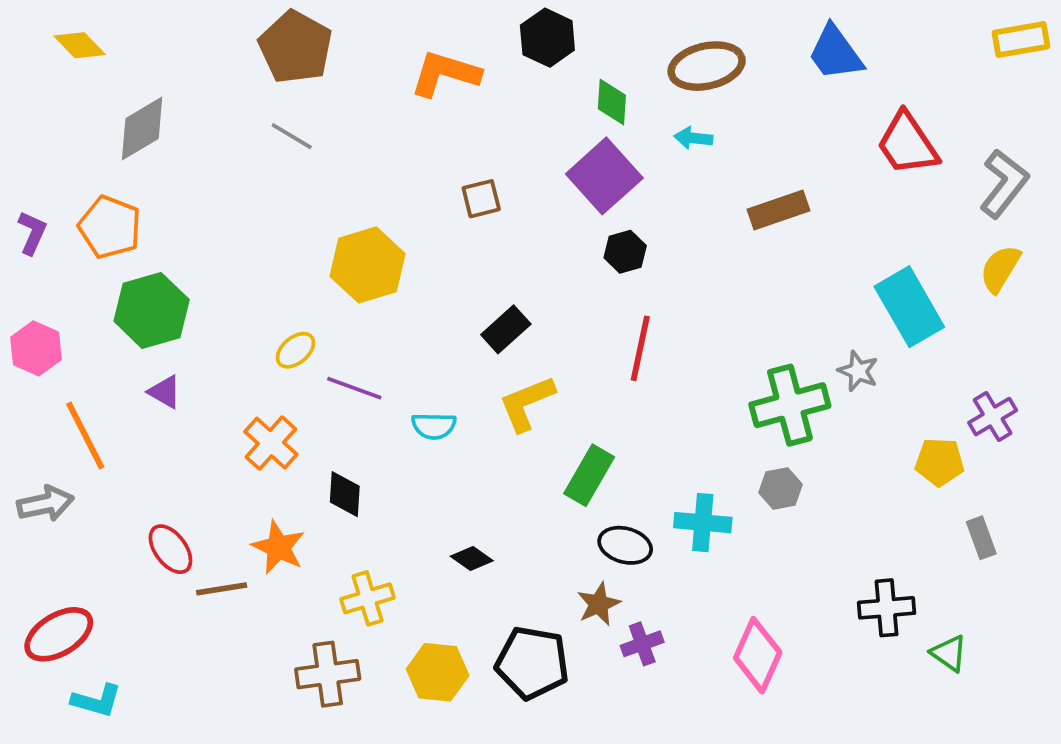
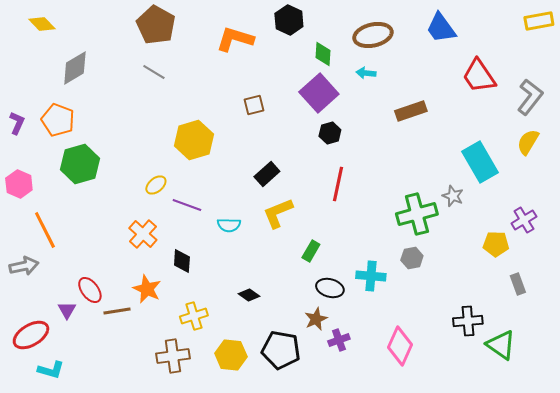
purple triangle: (165, 392) -> (67, 310), moved, turned 30
green rectangle: (589, 475) -> (311, 251), size x0.7
green triangle: (949, 653) -> (501, 345), size x1.5

